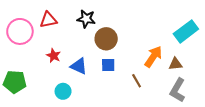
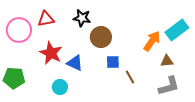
red star: (54, 56) -> (51, 53), size x1.6
orange arrow: (153, 57) -> (152, 41), moved
blue square: (108, 65) -> (113, 62), moved
gray L-shape: (178, 90) -> (169, 86), turned -135

